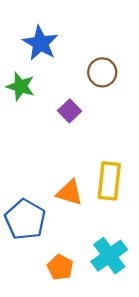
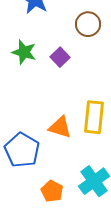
green star: (21, 86) -> (24, 52), moved

